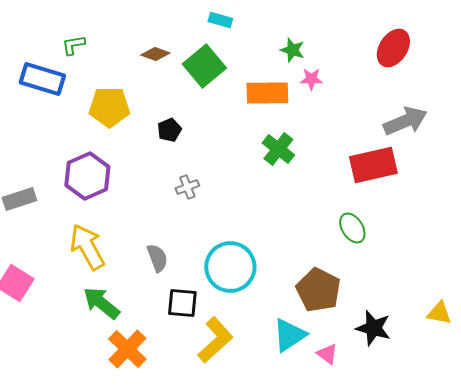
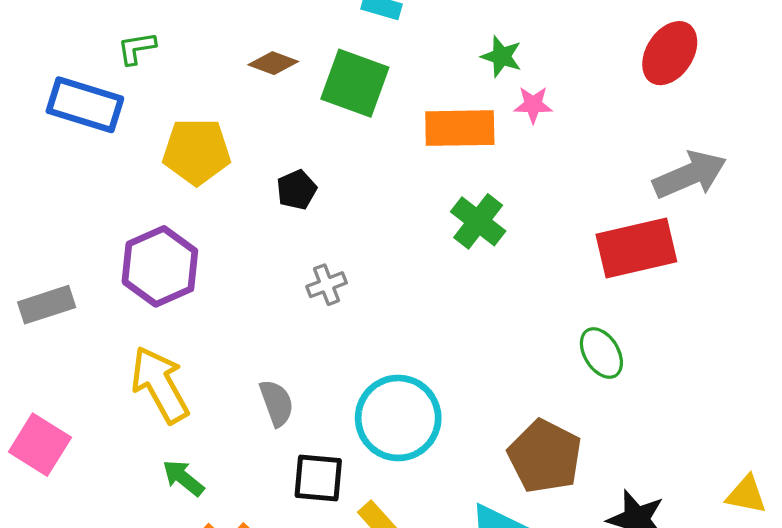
green square: (204, 66) -> (355, 83), turned -30
green arrow: (101, 303) -> (183, 478), size x0.7

